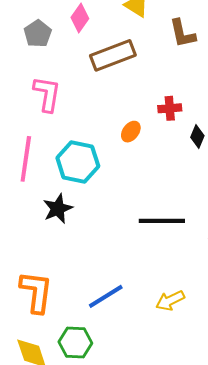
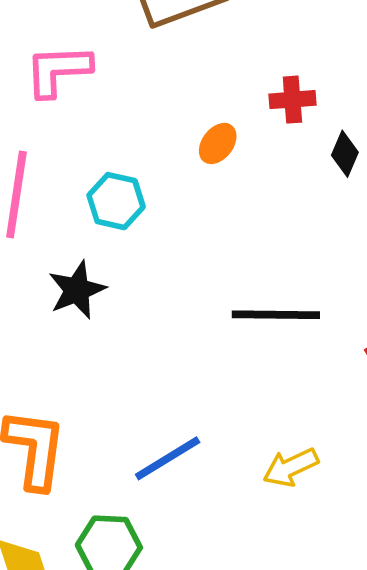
pink L-shape: (47, 94) -> (58, 70), turned -102
cyan hexagon: (78, 162) -> (116, 201), size x0.7

